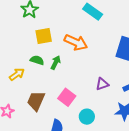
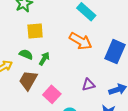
orange arrow: (76, 42) -> (81, 41), moved
brown trapezoid: (36, 101) -> (28, 80), moved

